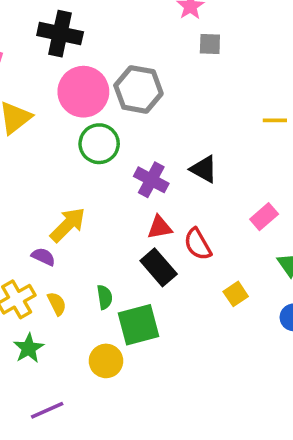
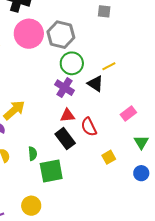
yellow line: (275, 120) -> (109, 66), moved, turned -32
green circle: (99, 144) -> (72, 63), moved
yellow circle: (106, 361) -> (31, 206), moved

